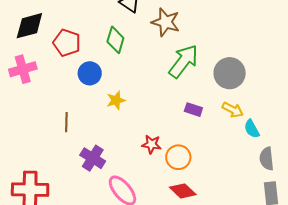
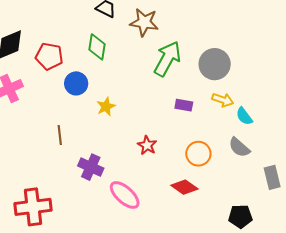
red star: (152, 144) -> (147, 145), turned 30
orange circle: (178, 157) -> (198, 154), moved
gray semicircle: (267, 159) -> (239, 147), moved, turned -35

